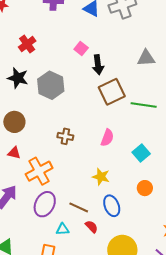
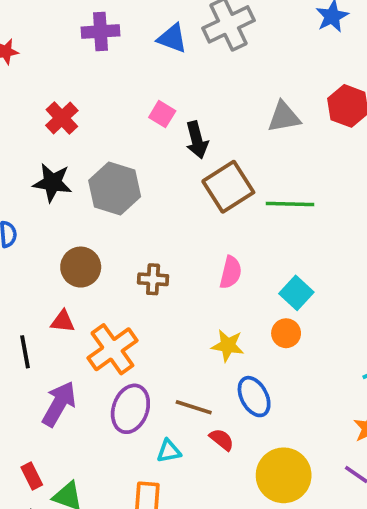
brown circle: (14, 122) -> (81, 267), moved
orange circle: (145, 188) -> (286, 333), moved

